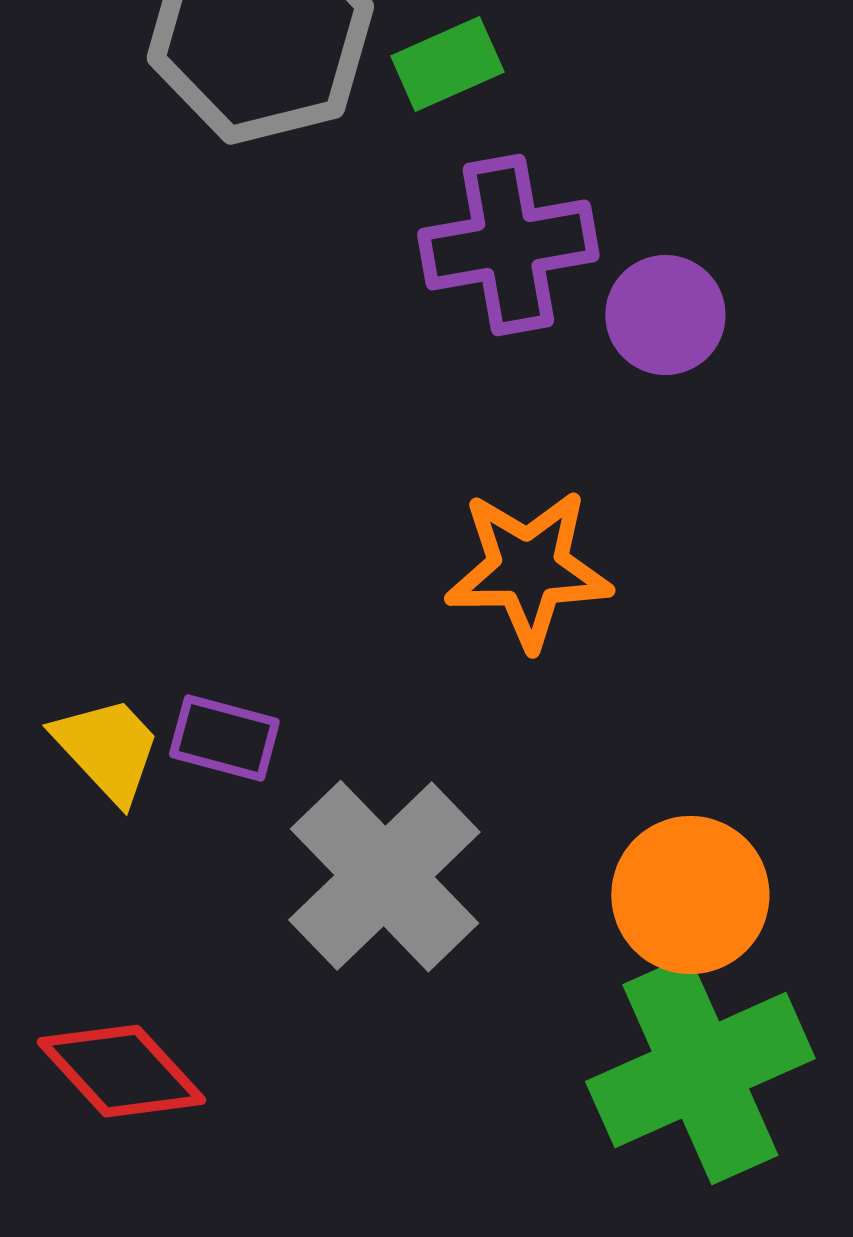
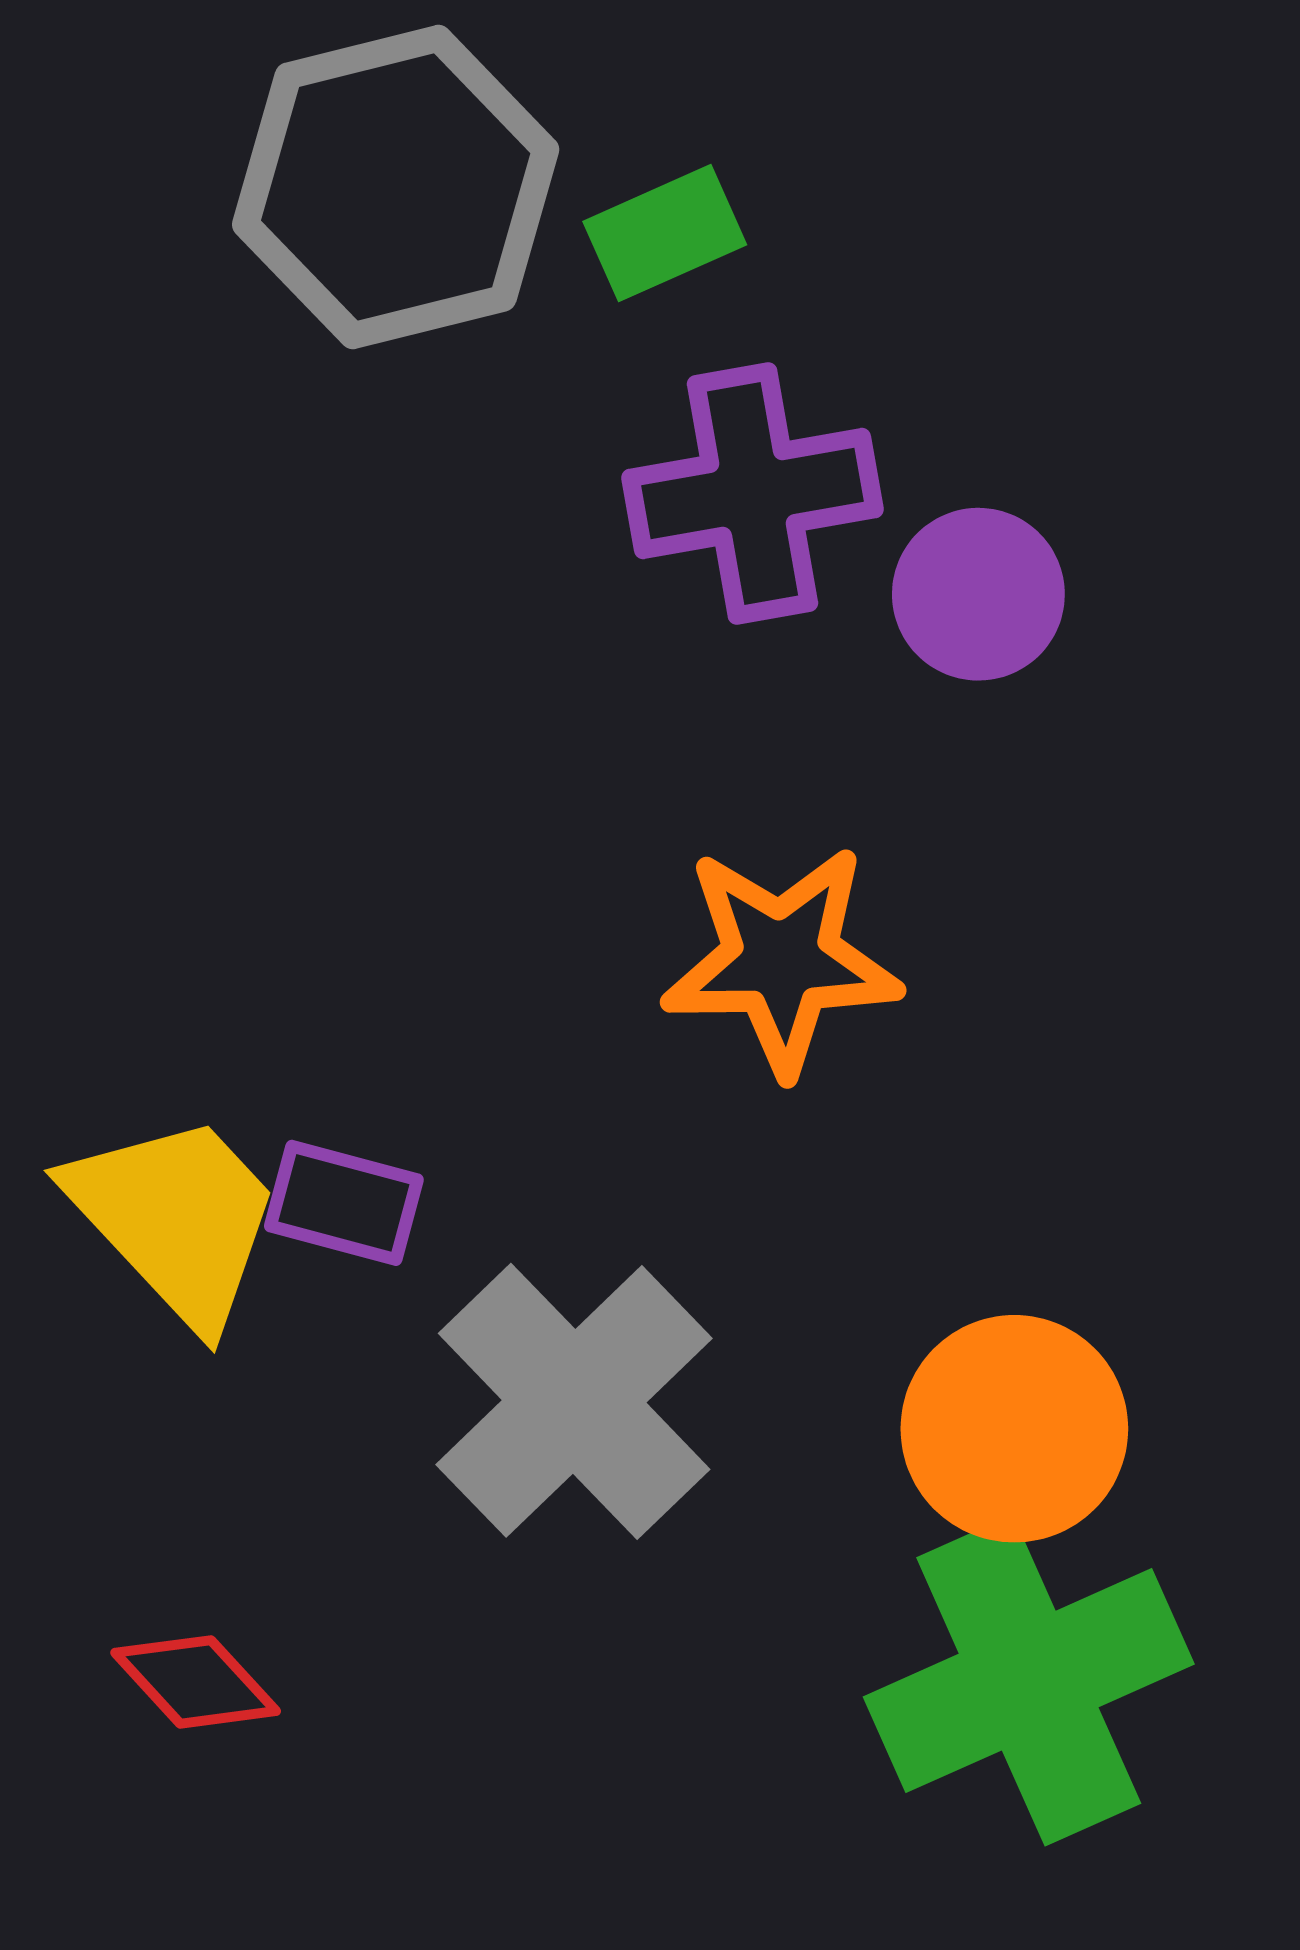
yellow trapezoid: (107, 749) -> (176, 1219), size x1.4
red diamond: (121, 1071) -> (196, 1682), size x0.7

